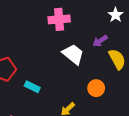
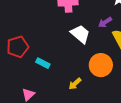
orange circle: (96, 88) -> (101, 65), size x1.5

